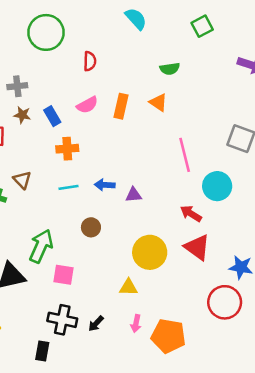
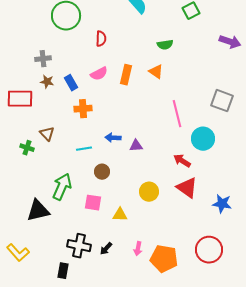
cyan line: (68, 187) -> (84, 149), moved
yellow circle: (150, 252) -> (149, 192), size x0.7
pink square: (63, 275) -> (93, 203), moved
yellow triangle: (128, 287) -> (120, 215), moved
red circle: (225, 302) -> (209, 250), moved

